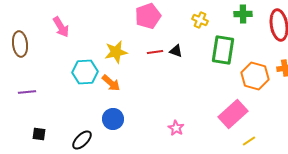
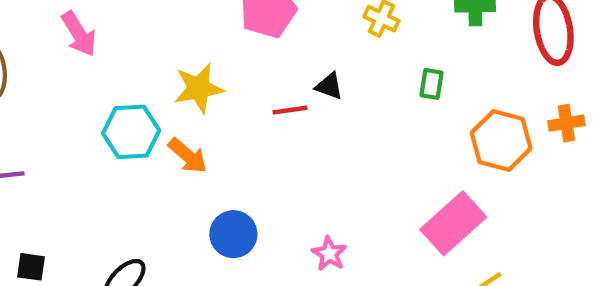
green rectangle: (223, 50) -> (431, 84), size x0.5
red line: (155, 52) -> (290, 110), moved
blue circle: (113, 119) -> (233, 234), moved

